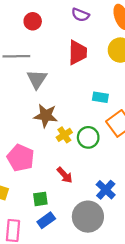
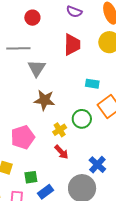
yellow cross: (64, 135) -> (60, 130), moved
pink pentagon: (21, 158) -> (23, 137), turned 30
green square: (40, 199) -> (31, 177), moved

